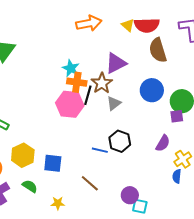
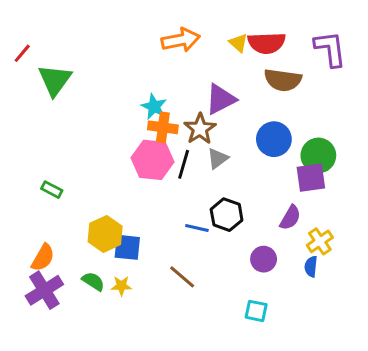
brown semicircle: (158, 50) -> (283, 80), turned -65
black line: (88, 95) -> (184, 164), moved
purple square: (177, 116) -> (311, 178), size x1.5
yellow hexagon: (23, 155) -> (105, 234), moved
purple circle: (130, 195) -> (264, 259), moved
yellow star: (58, 203) -> (121, 286), moved

